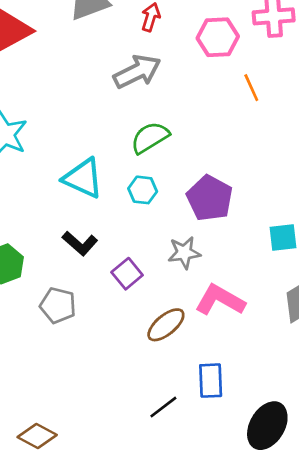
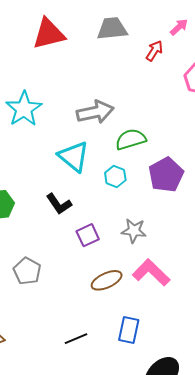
gray arrow: (137, 72) -> (95, 112), moved
purple pentagon: (210, 198) -> (166, 175), moved
gray pentagon: (58, 305) -> (27, 271), moved
black line: (163, 407) -> (76, 339), moved

